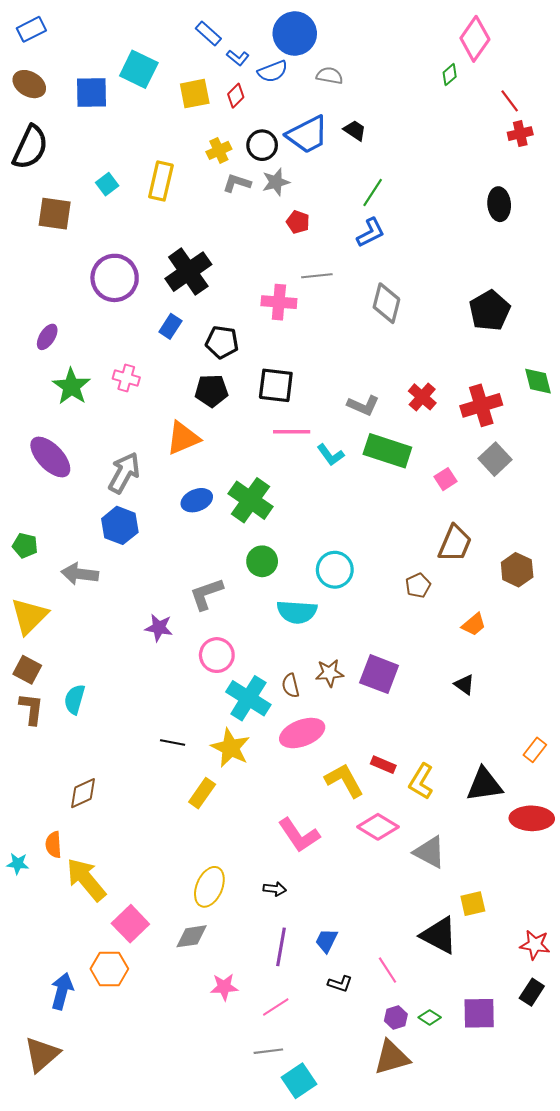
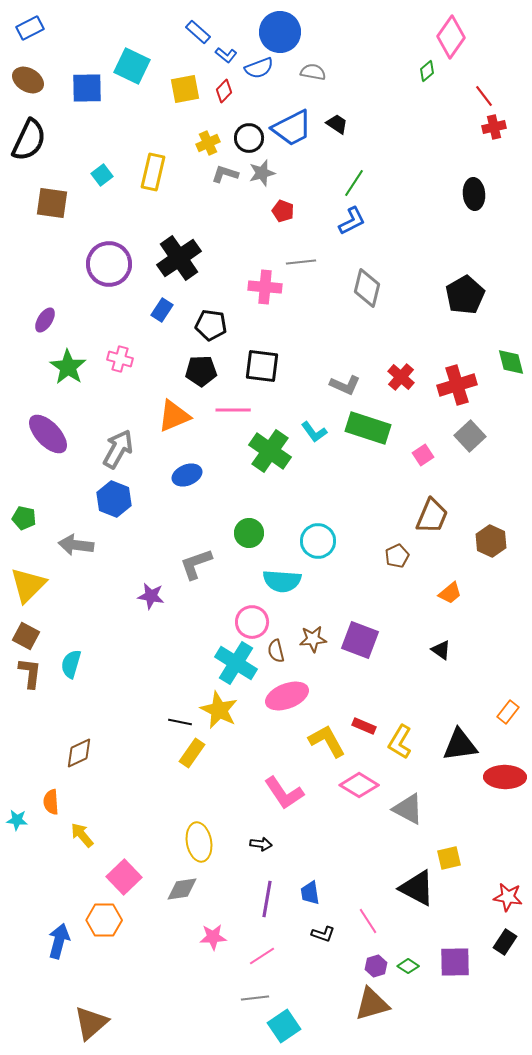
pink line: (292, 432) -> (233, 410), moved
green cross: (251, 500) -> (270, 451), moved
pink circle: (217, 655) -> (252, 622), moved
black line: (173, 742) -> (180, 722), moved
yellow arrow: (86, 879) -> (82, 835), size x0.6
yellow ellipse: (209, 887) -> (199, 842), turned -33
blue trapezoid: (326, 941) -> (310, 893), turned -35
brown triangle: (42, 1054) -> (91, 1023), moved

